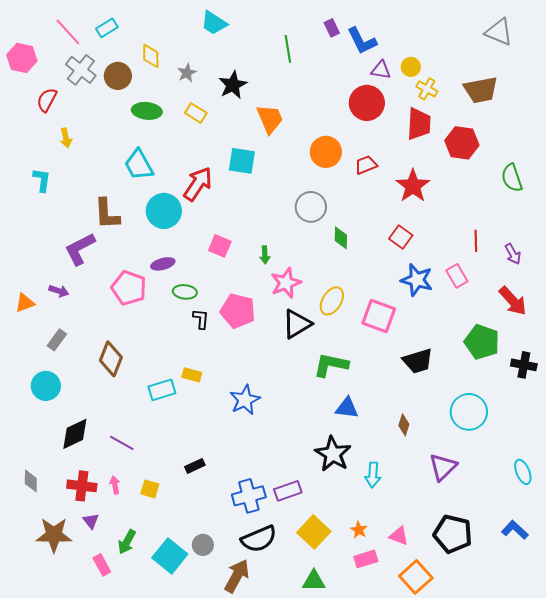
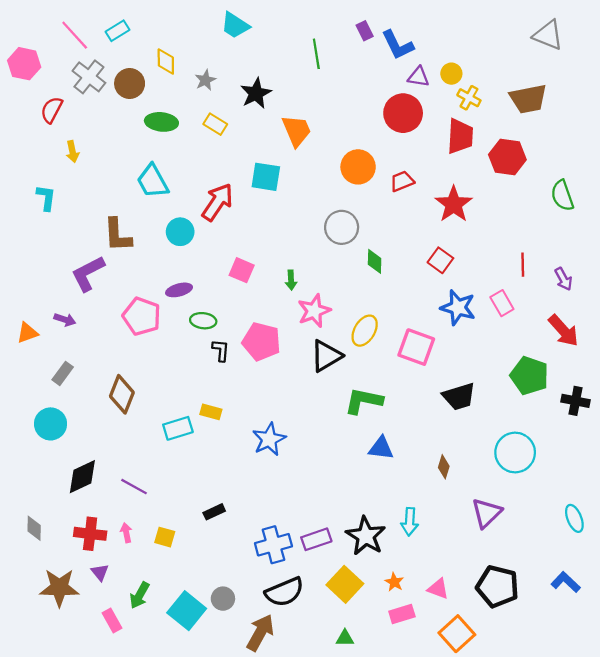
cyan circle: (164, 211) -> (180, 232), size x0.7
black star: (333, 454) -> (366, 536), moved
green triangle: (314, 581) -> (345, 638), size x0.7

